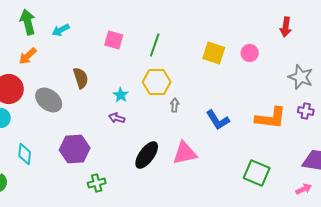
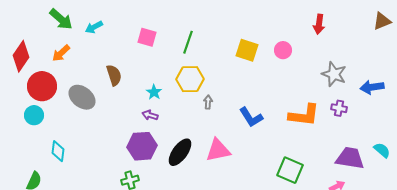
green arrow: (28, 22) -> (61, 19), turned 145
purple hexagon: (75, 149) -> (142, 146), moved

